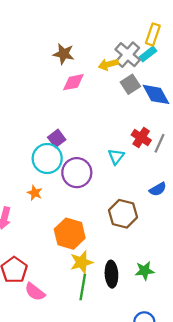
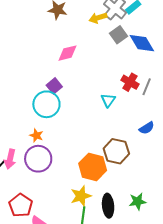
pink diamond: (73, 82) -> (67, 53), moved
purple circle: (77, 173) -> (38, 159), moved
orange hexagon: (70, 234) -> (93, 167), moved

